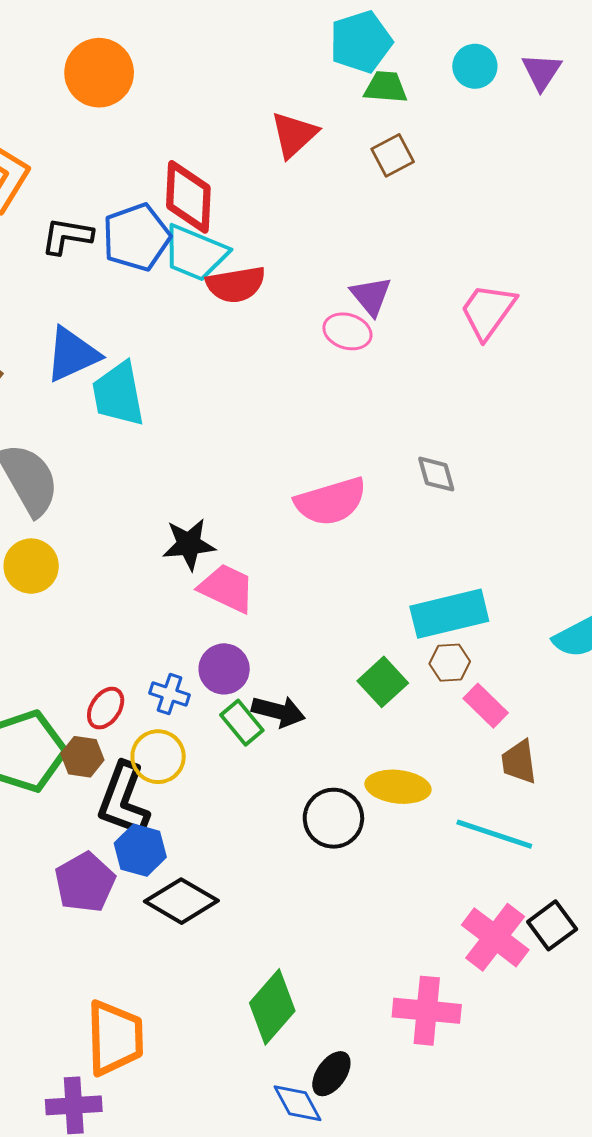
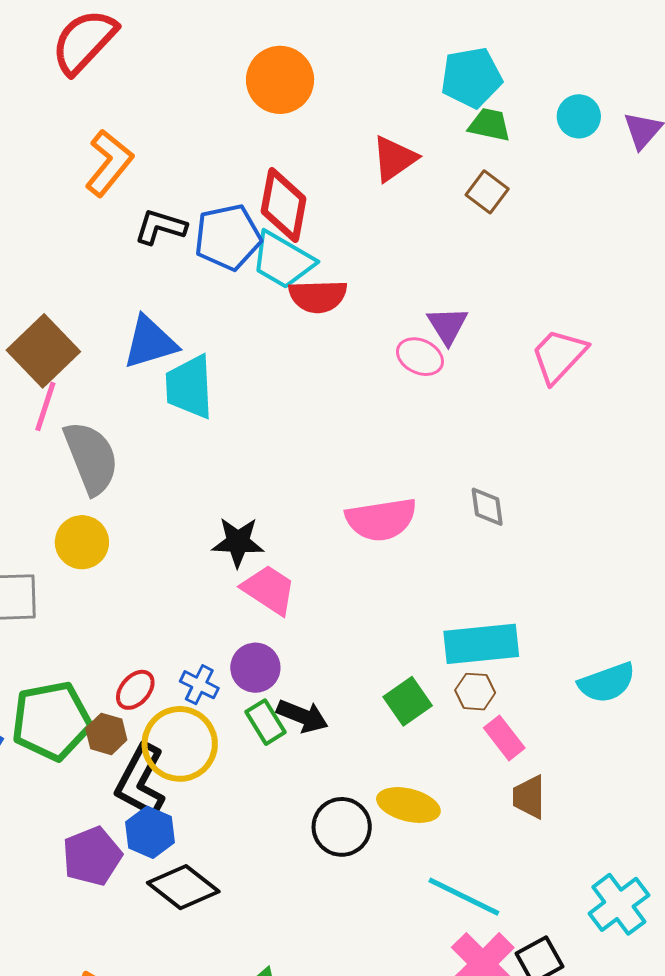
orange circle: (99, 73) -> (280, 80), moved
brown square: (393, 155) -> (487, 192), turned -33
yellow circle: (158, 757) -> (180, 744), size x1.4
cyan line: (494, 834) -> (464, 897), moved

